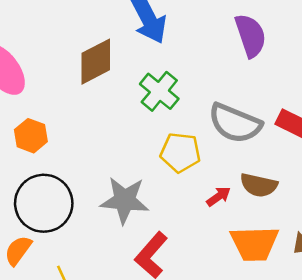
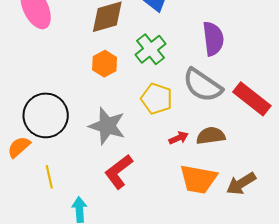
purple semicircle: (251, 36) -> (213, 39), moved
orange hexagon: (31, 136) -> (105, 64), moved
brown semicircle: (259, 185) -> (211, 136), turned 148

